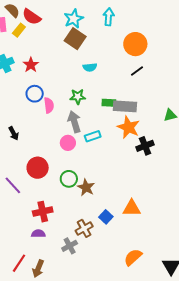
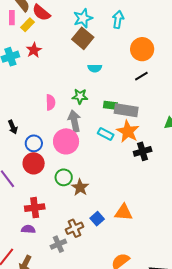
red star: (31, 65) -> (34, 50), moved
blue circle: (35, 94) -> (34, 143), moved
cyan rectangle: (93, 136) -> (106, 134), moved, turned 42
pink circle: (68, 143) -> (66, 141), size x1.6

